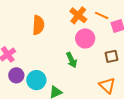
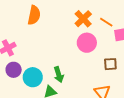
orange semicircle: (38, 25) -> (34, 15), moved
green arrow: (72, 60) -> (59, 75), moved

